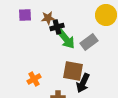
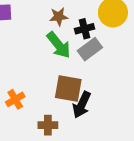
brown star: (48, 18) -> (59, 17), moved
black cross: (57, 27) -> (84, 29), moved

